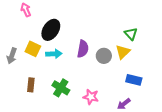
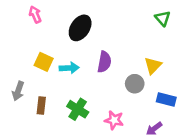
black ellipse: (51, 30) -> (80, 28), moved
green triangle: (131, 34) -> (163, 18), moved
gray arrow: (12, 56) -> (18, 91), moved
gray circle: (104, 56) -> (135, 84), moved

